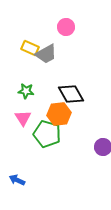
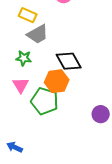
gray trapezoid: (46, 54) -> (38, 34), moved

